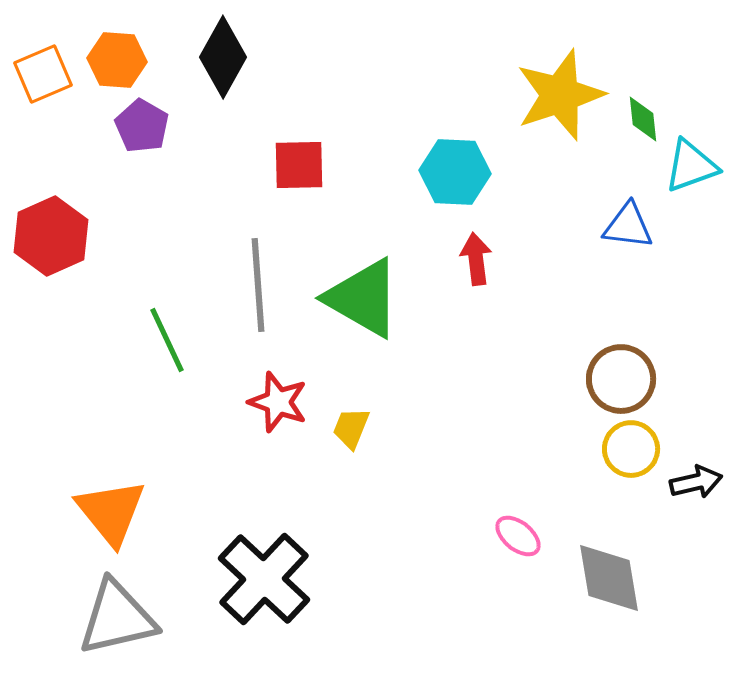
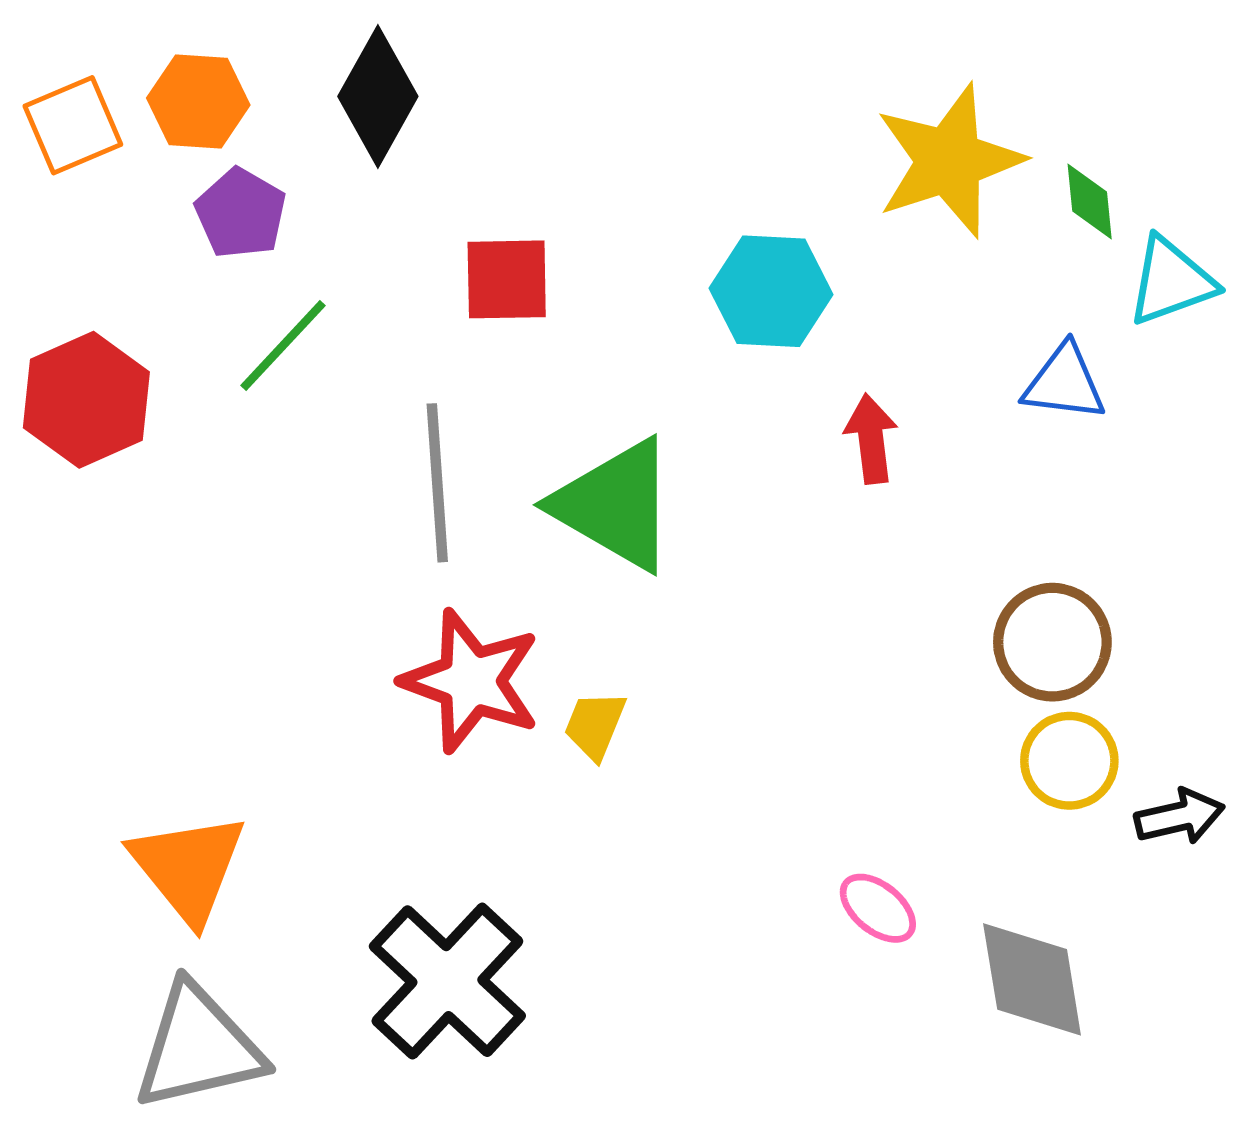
red arrow: (476, 259) -> (871, 439), moved
green line: (167, 340) -> (283, 346), moved, turned 68
red star: (278, 402) -> (471, 681), size x1.4

